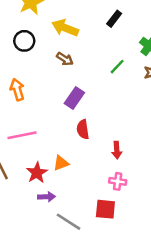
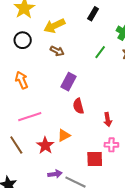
yellow arrow: (65, 28) -> (54, 26), turned -40
purple arrow: (47, 197) -> (55, 174), moved
red square: (105, 209) -> (95, 159), moved

